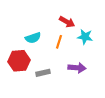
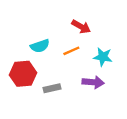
cyan star: (85, 37) -> (103, 57), moved
orange line: (59, 42) -> (71, 51), turned 48

